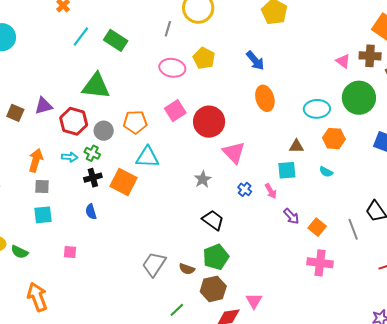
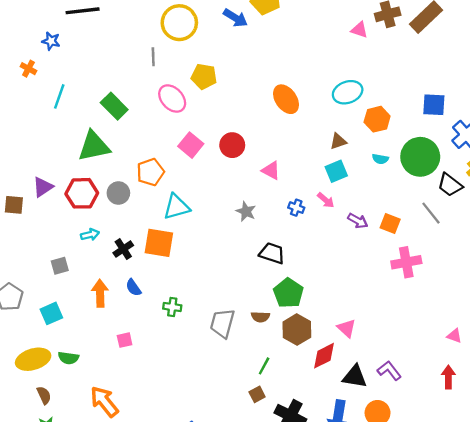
green rectangle: (116, 40) -> (114, 106), moved, turned 30
blue arrow: (255, 61) -> (235, 18), moved
pink ellipse: (172, 68) -> (172, 99), turned 55
green circle: (359, 98) -> (420, 157), moved
red circle: (209, 122) -> (232, 145), size x0.7
pink triangle: (234, 152) -> (271, 170), size x0.7
green cross: (92, 153) -> (172, 307), moved
orange arrow: (36, 160) -> (100, 293), moved
gray square: (42, 186) -> (60, 266), moved
cyan square: (43, 215) -> (51, 313), moved

